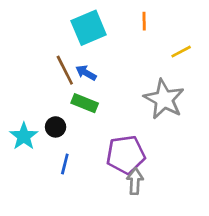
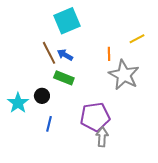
orange line: (144, 21) -> (109, 54), moved

